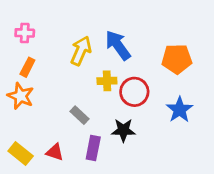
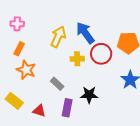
red circle: (134, 92) -> (101, 54), moved
orange star: (21, 96) -> (26, 70), moved
yellow rectangle: (21, 154) -> (14, 101), moved

